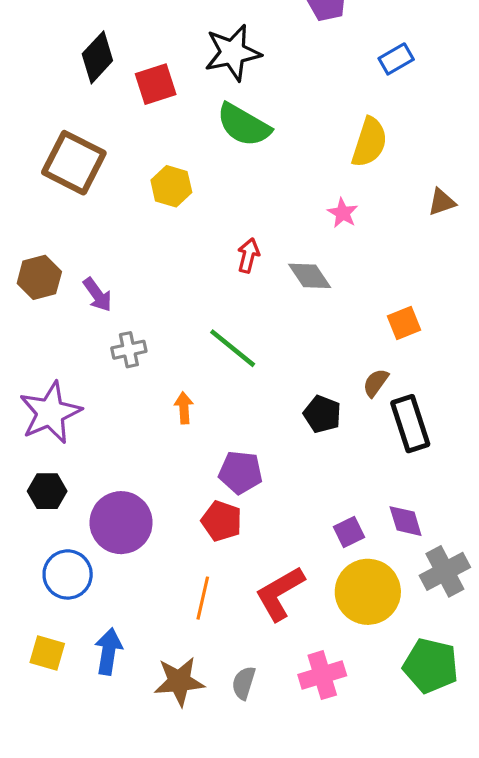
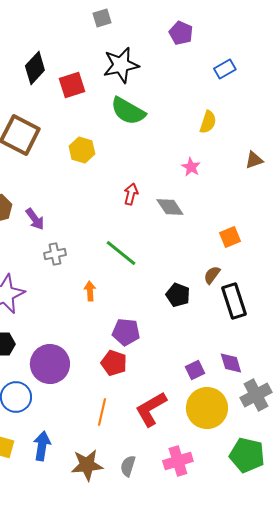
yellow semicircle: (369, 142) -> (208, 122), size x0.7

